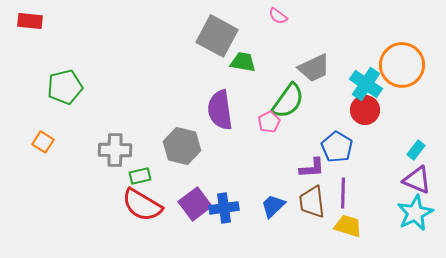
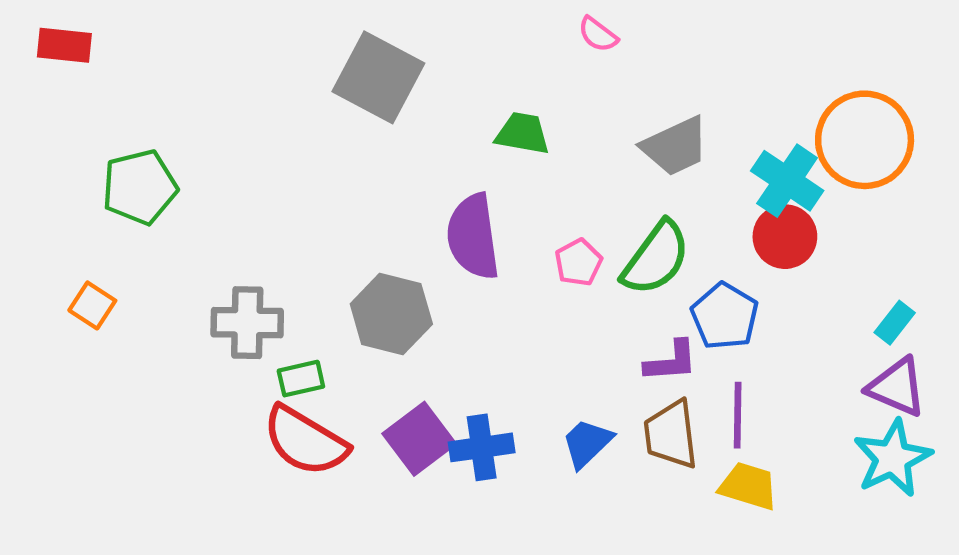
gray square: (217, 36) -> (378, 77), moved
green semicircle: (288, 101) -> (656, 258), moved

